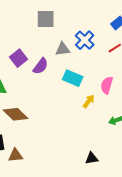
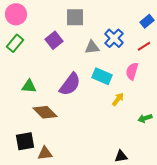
purple square: (19, 58) -> (54, 40), moved
purple semicircle: (41, 66) -> (70, 84), moved, size x1.4
pink semicircle: (107, 85) -> (132, 71), moved

